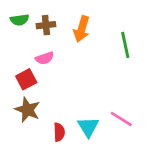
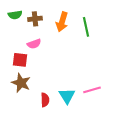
green line: (125, 45) -> (86, 27), moved
red square: (26, 79) -> (20, 60), turned 35
pink line: (121, 119) -> (92, 90), turned -48

